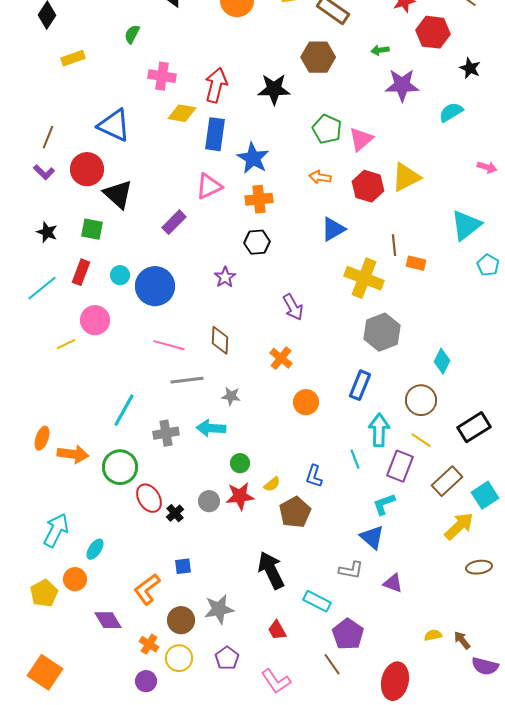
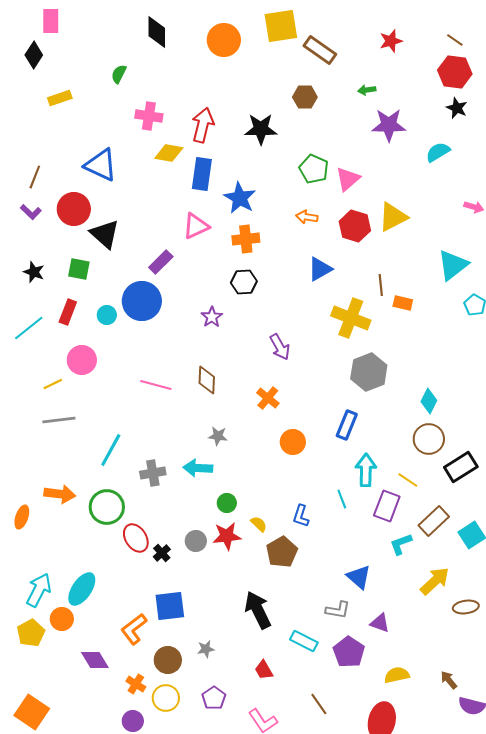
red hexagon: (433, 32) -> (455, 72), moved
brown hexagon: (318, 57) -> (305, 97), size x0.7
blue circle: (155, 286) -> (142, 301), moved
gray line: (187, 380) -> (59, 420), moved
brown circle: (421, 400) -> (429, 439), moved
orange ellipse: (42, 438) -> (22, 517), moved
yellow semicircle: (272, 484) -> (259, 524), turned -96
cyan L-shape: (384, 504) -> (401, 544), moved
yellow arrow: (459, 526) -> (435, 581), moved
cyan arrow: (56, 530) -> (39, 590), moved
cyan ellipse: (95, 549) -> (82, 589), size x1.6
blue square: (183, 566) -> (170, 606), size x1.8
gray star: (219, 609) -> (206, 649), size x0.6
purple pentagon: (348, 634) -> (349, 652), moved
yellow semicircle: (433, 635) -> (397, 675), moved, size x1.4

